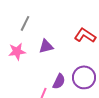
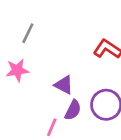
purple triangle: (46, 46) -> (64, 85), moved, turned 42

